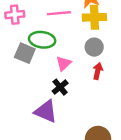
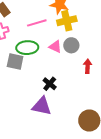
pink triangle: (64, 63) -> (55, 47), moved, turned -40
red arrow: (98, 71) -> (88, 66), moved

